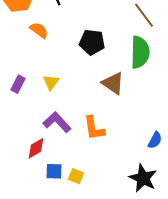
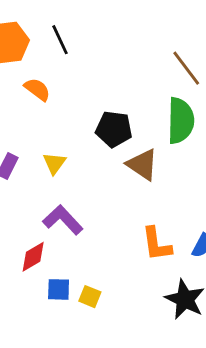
black pentagon: (92, 42) -> (114, 129), moved
orange L-shape: (94, 128) -> (157, 244), moved

